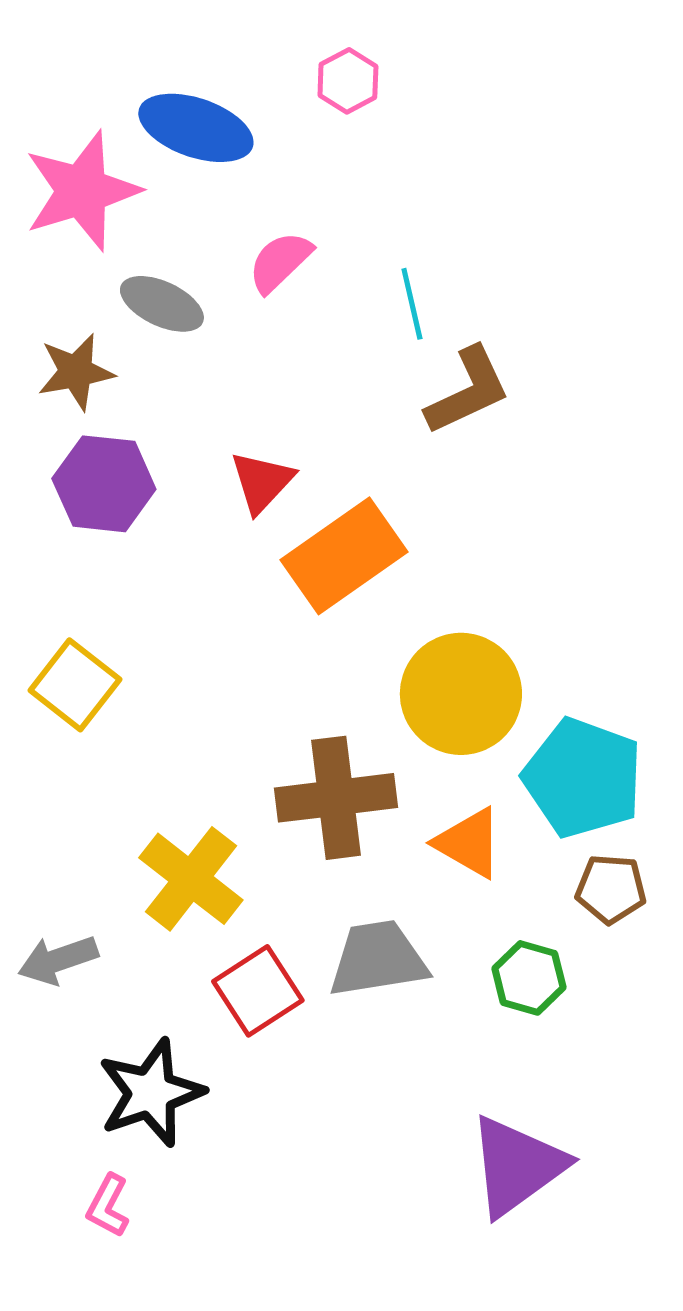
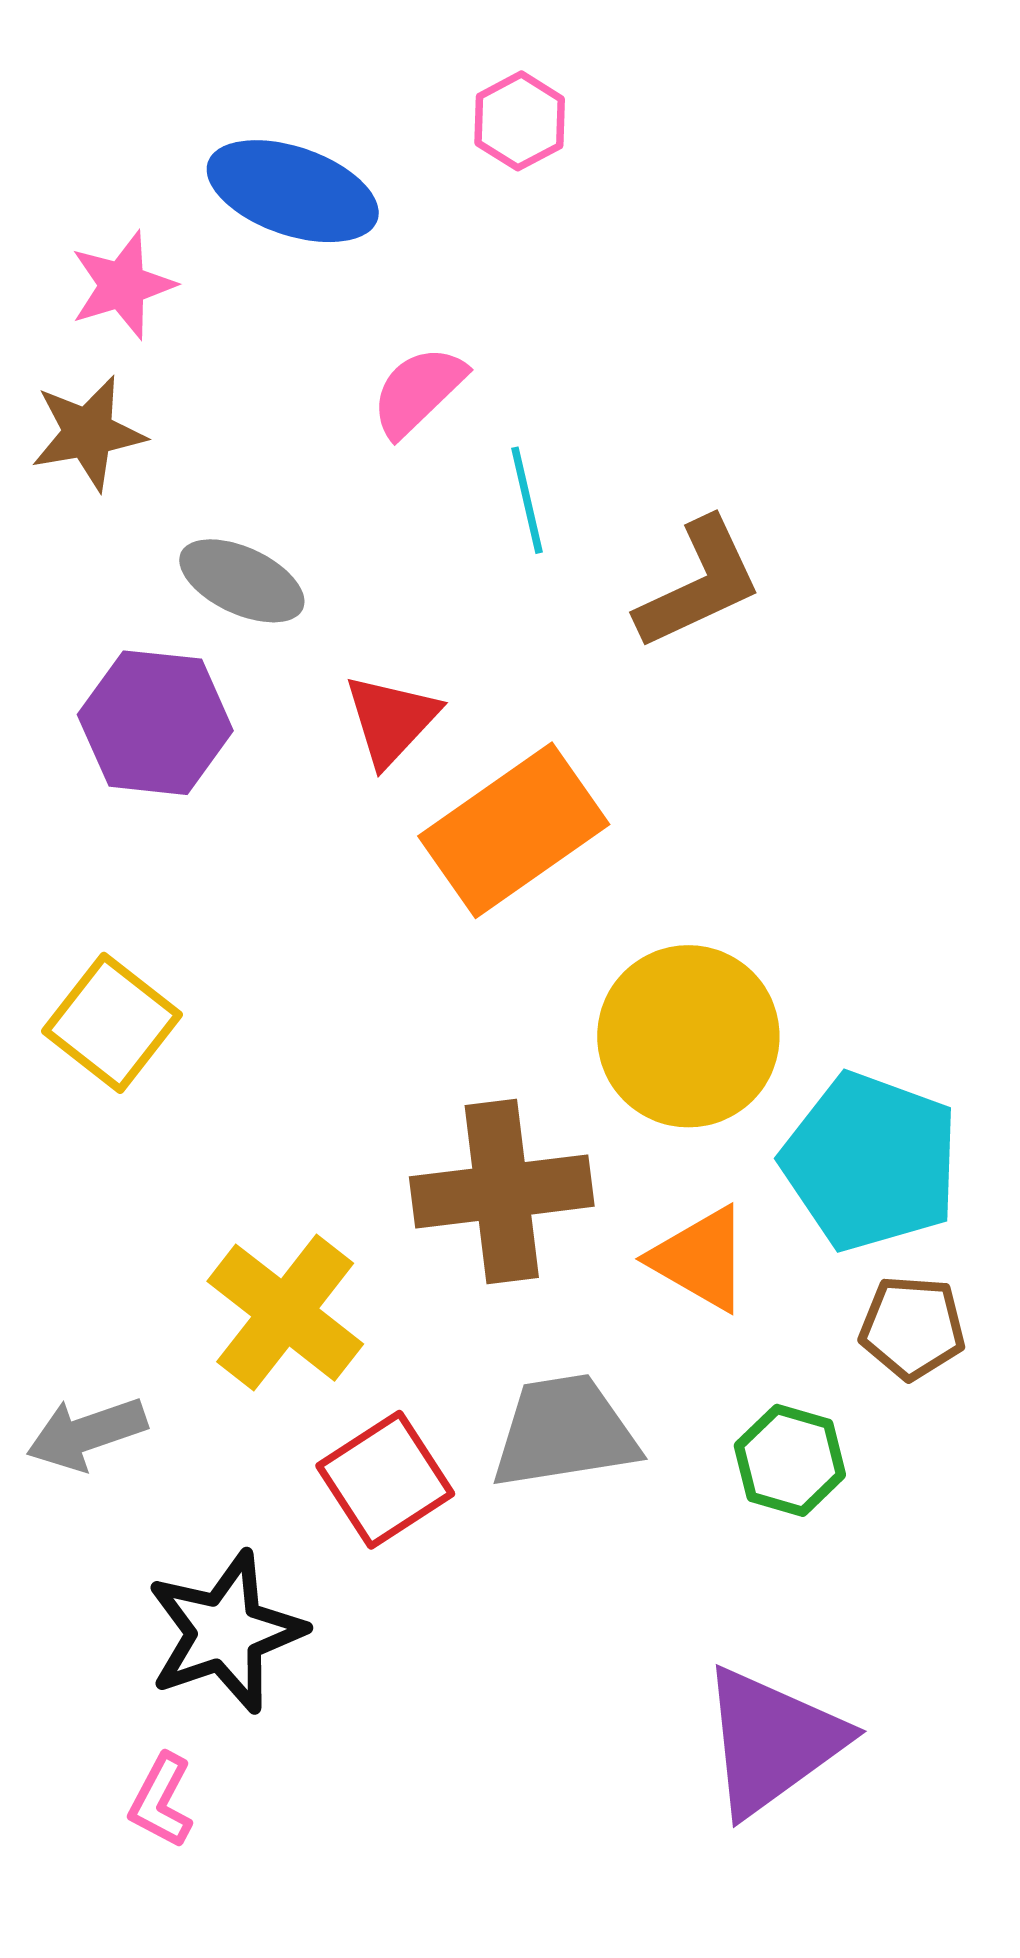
pink star: (82, 191) -> (122, 285), size x0.6
gray ellipse: (162, 304) -> (242, 581), moved
cyan line: (412, 304) -> (527, 500), moved
brown star: (76, 372) -> (88, 433), moved

